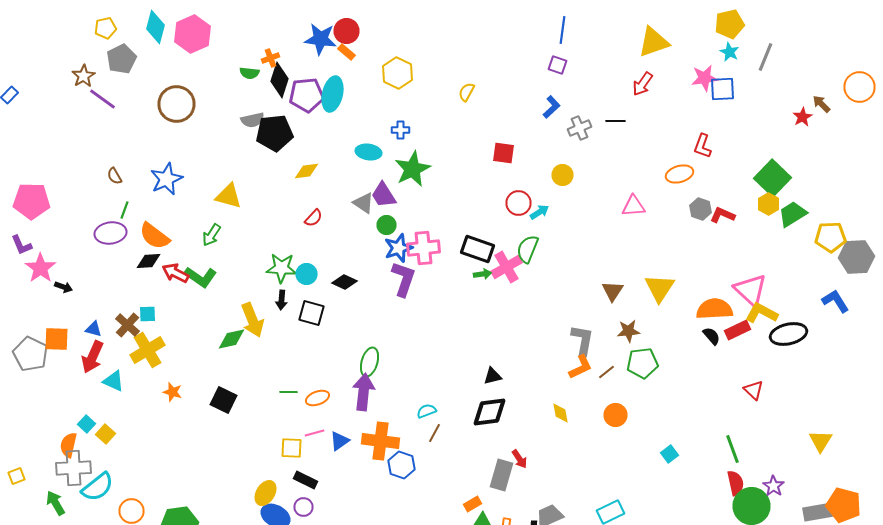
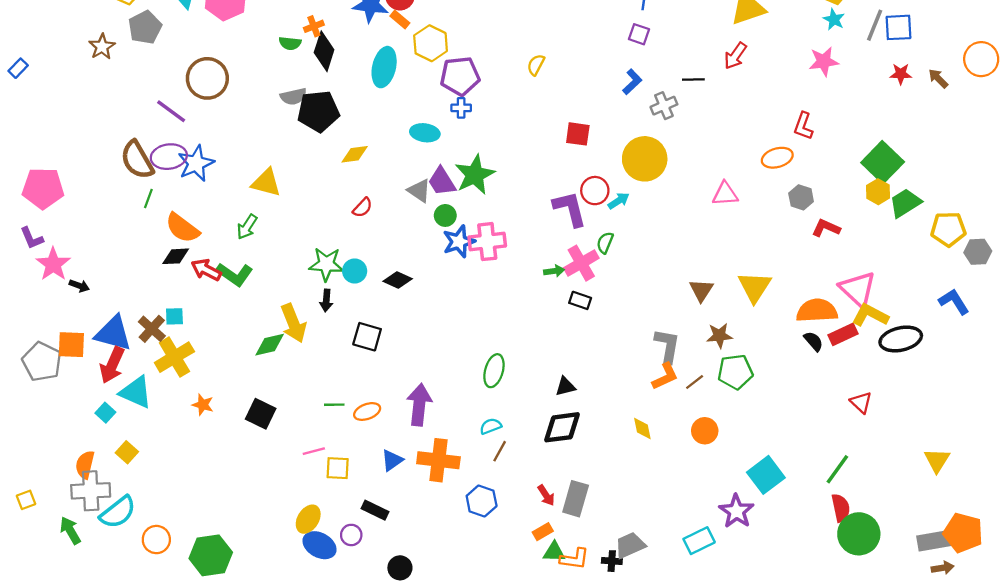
yellow hexagon: (398, 73) -> (431, 43), moved
pink star: (704, 78) -> (824, 61), moved
blue square: (722, 89) -> (898, 27), moved
purple pentagon: (306, 95) -> (460, 76), moved
purple line: (102, 99) -> (171, 111), moved
red star: (802, 117) -> (901, 74), moved, turned 30
black line: (616, 121) -> (693, 80), moved
green star: (412, 169) -> (475, 175), moved
yellow circle: (562, 175) -> (645, 159), size x1.8
brown semicircle: (114, 176) -> (137, 160), size x2.0
red L-shape: (722, 215) -> (826, 228), moved
purple ellipse: (110, 233) -> (169, 157), moved
black rectangle: (478, 249) -> (580, 300), moved, size x0.6
green semicircle: (528, 249) -> (605, 243), size x0.7
gray hexagon: (856, 257) -> (978, 252), size x0.7
purple L-shape: (404, 279) -> (570, 209), moved, turned -33
black square: (312, 313) -> (367, 337), moved
blue triangle: (94, 329) -> (113, 333), size x2.0
green ellipse: (370, 362) -> (494, 371), moved
cyan triangle: (114, 381) -> (136, 392), size x1.4
cyan square: (86, 424) -> (105, 413), moved
pink line: (314, 433) -> (314, 451), moved
green line: (732, 449) -> (837, 469), turned 56
cyan square: (670, 454) -> (766, 475), size x1.8
red arrow: (520, 459) -> (546, 495), moved
blue hexagon: (402, 465) -> (482, 501), moved
black rectangle: (306, 480) -> (375, 510), moved
purple star: (774, 486) -> (736, 511), moved, size x1.4

